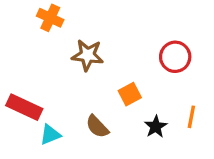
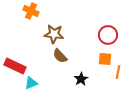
orange square: (130, 94) -> (105, 59), moved, turned 32
brown semicircle: (97, 127) -> (60, 56), moved
black star: (156, 127) -> (81, 79), moved

